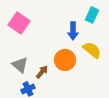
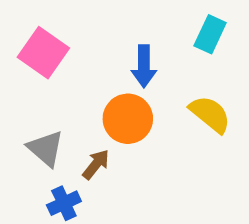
blue arrow: (73, 31) -> (144, 66), moved
orange circle: (65, 60) -> (128, 119), moved

